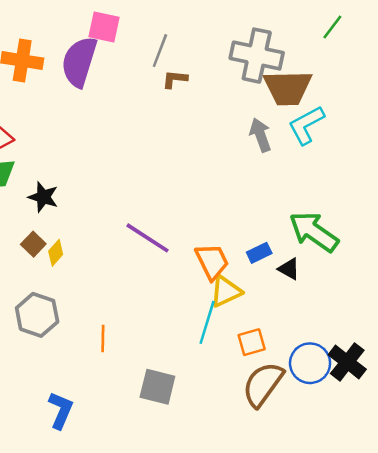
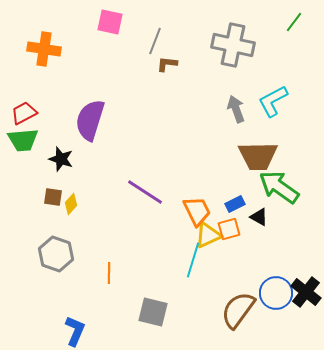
purple semicircle: (79, 62) -> (90, 120), moved
brown trapezoid: (288, 88) -> (258, 156), moved
brown square: (33, 244) -> (53, 197), turned -36
orange square: (252, 342) -> (229, 229), moved

